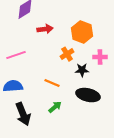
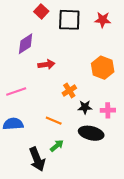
orange hexagon: (82, 32) -> (103, 68), moved
pink cross: (100, 57) -> (108, 110), moved
black arrow: (23, 114) -> (37, 159), moved

